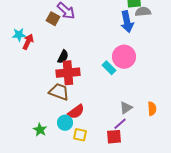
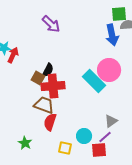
brown square: (53, 19) -> (38, 78), moved
cyan rectangle: (109, 68) -> (94, 81), size x1.6
red semicircle: (76, 112) -> (50, 122), moved, turned 144
cyan circle: (65, 123) -> (84, 136), moved

